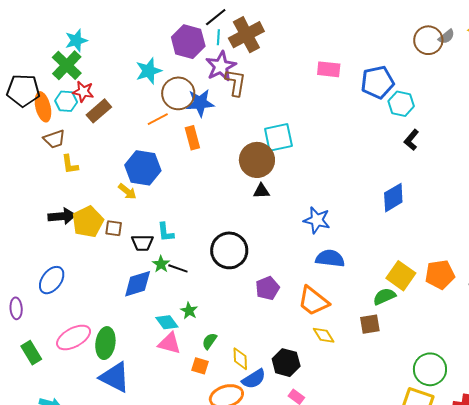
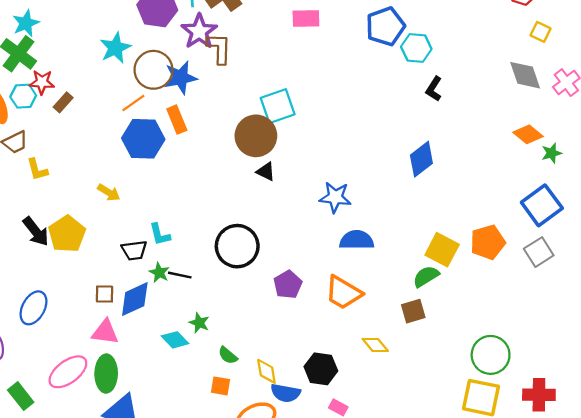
pink rectangle: (329, 69) -> (306, 19), moved
brown rectangle: (99, 111) -> (63, 102), size x0.7
blue hexagon: (143, 168) -> (143, 139), moved
black triangle: (261, 191) -> (266, 172), turned 36
black arrow: (62, 216) -> (36, 231), turned 64
brown square: (114, 228) -> (105, 294), moved
yellow diamond: (324, 335) -> (375, 345), moved
green semicircle: (209, 341) -> (228, 355), turned -78
pink triangle: (169, 343) -> (105, 332), moved
blue semicircle: (254, 379) -> (285, 393), turned 50

